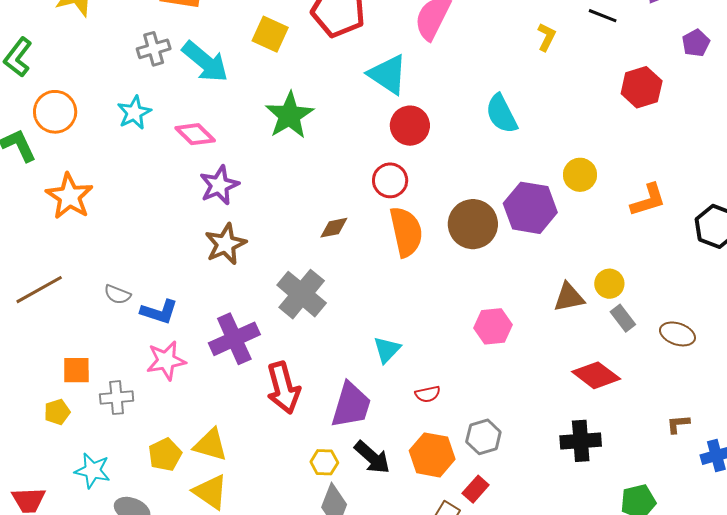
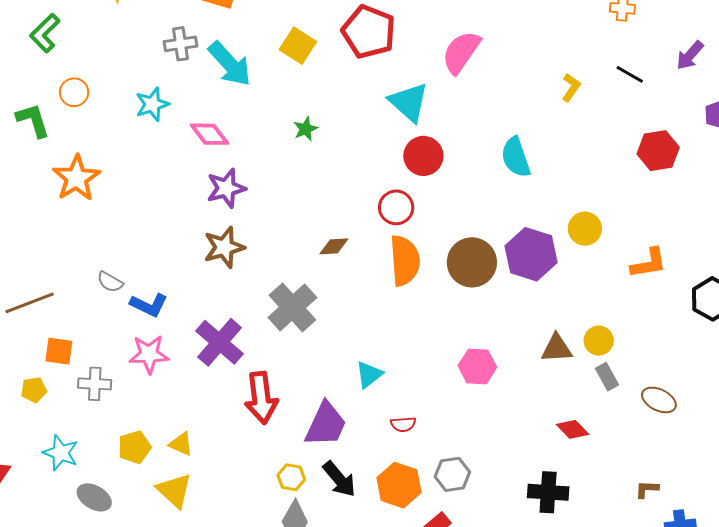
orange circle: (55, 112) -> (74, 92), size x0.7
green star: (289, 115) -> (306, 129), size x0.5
brown line: (39, 290) -> (30, 303), moved
purple cross: (234, 339) -> (220, 342), turned -33
red diamond: (596, 375) -> (573, 429), size x0.7
yellow triangle: (211, 445) -> (181, 444), size x0.7

